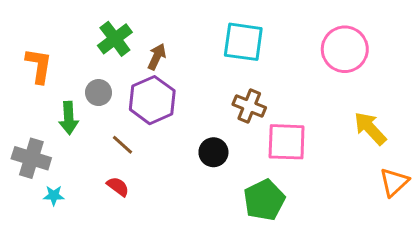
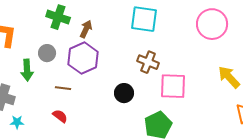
green cross: (115, 39) -> (58, 17), turned -35
brown line: (122, 145) -> (63, 88), turned -35

